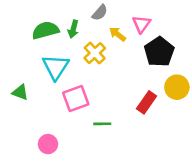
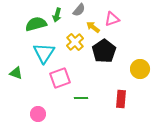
pink triangle: (141, 24) -> (112, 19), turned 35
green arrow: (73, 29) -> (57, 15), moved
black pentagon: (159, 52) -> (104, 51), moved
red rectangle: (147, 102) -> (121, 99), moved, turned -30

